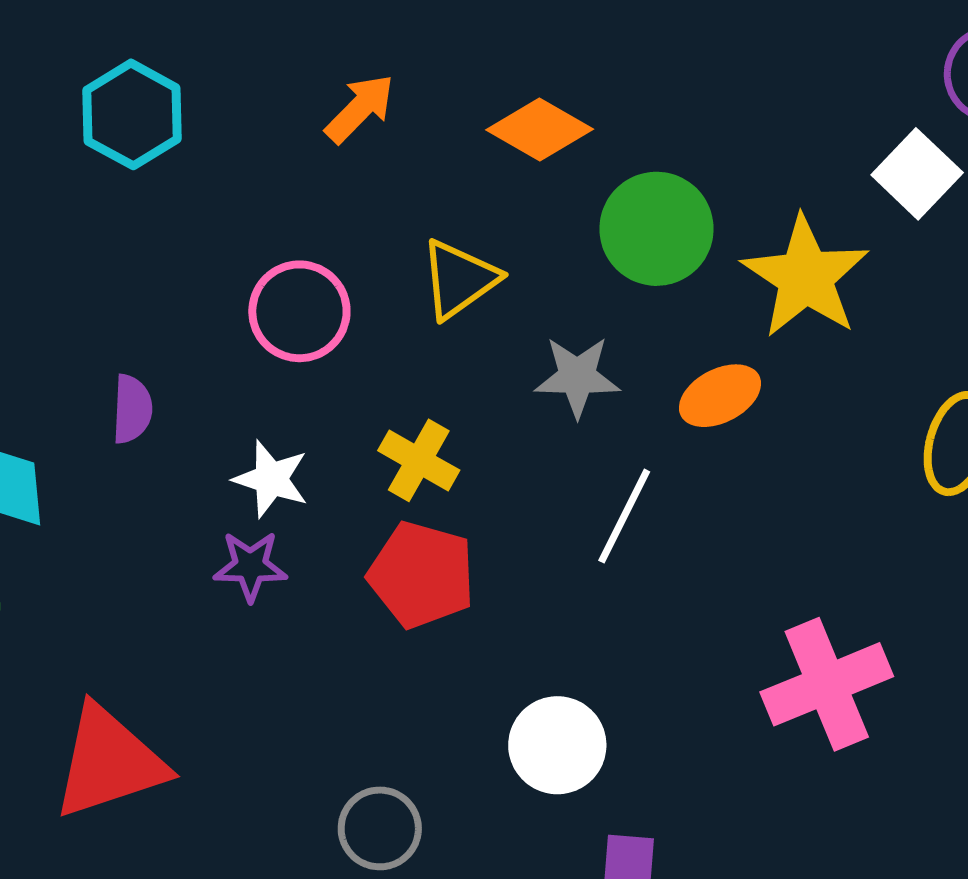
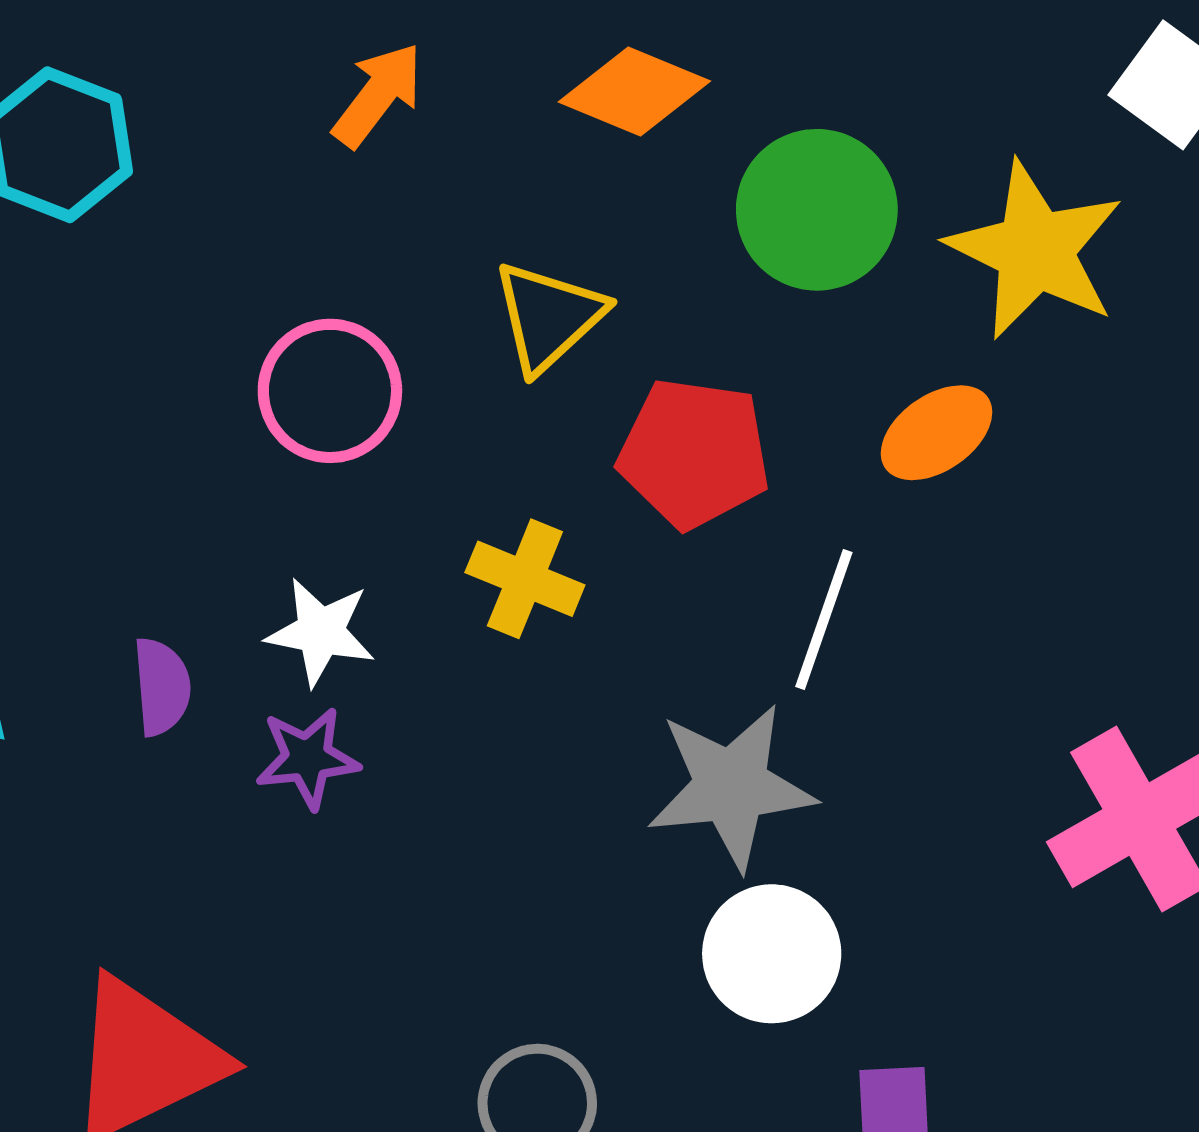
gray star: (577, 377) -> (731, 786), moved, size x1.4
purple semicircle: (132, 409) -> (162, 687), moved
red pentagon: (422, 575) -> (694, 453), moved

